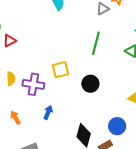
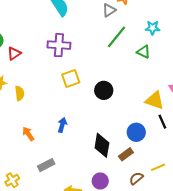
green line: (96, 43) -> (117, 37), moved, turned 30
purple cross: (33, 84) -> (59, 45), moved

